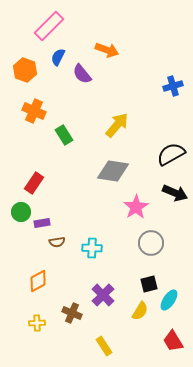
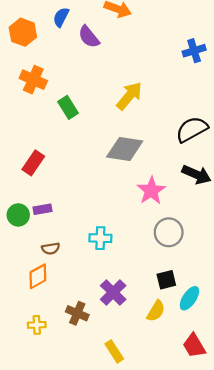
green circle: (21, 212) -> (18, 215), moved
brown semicircle: (57, 242) -> (51, 249), moved

